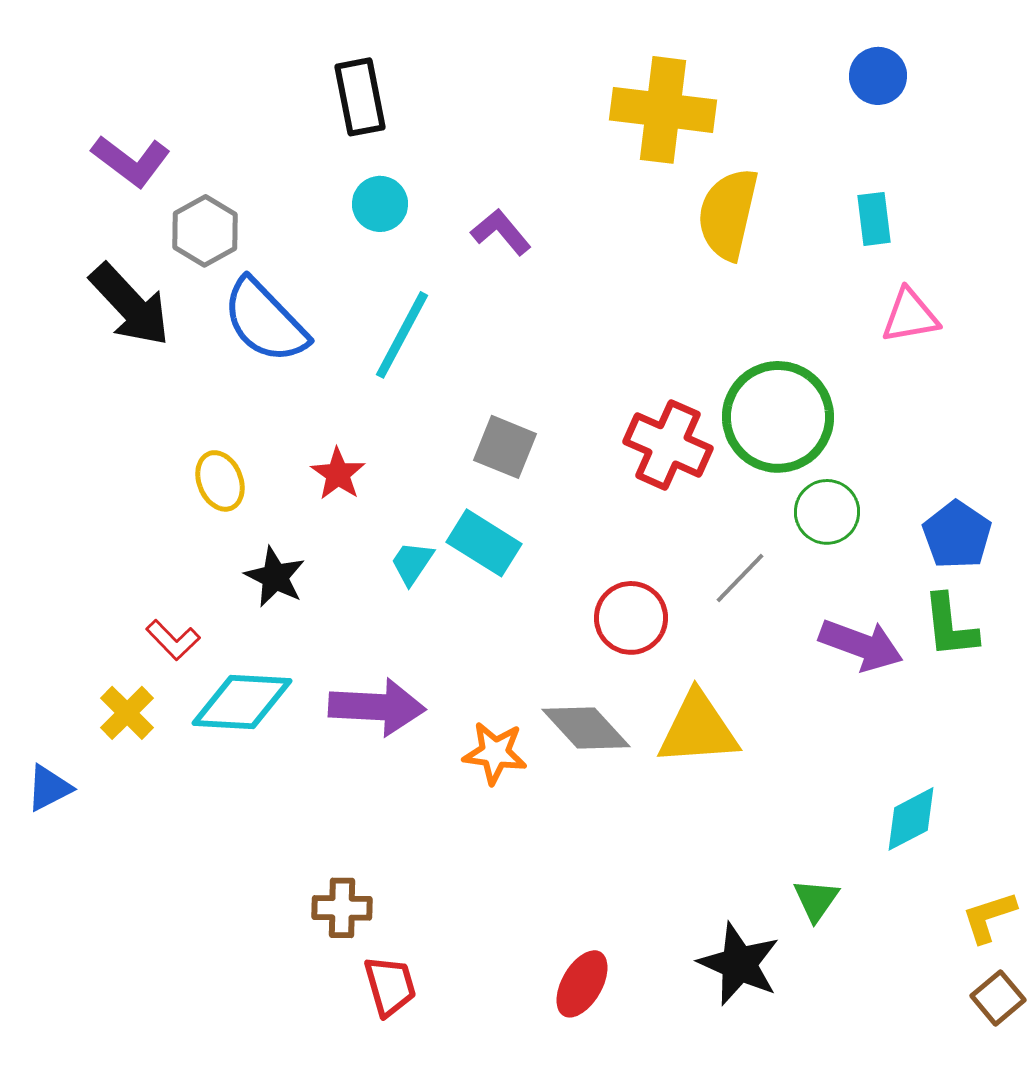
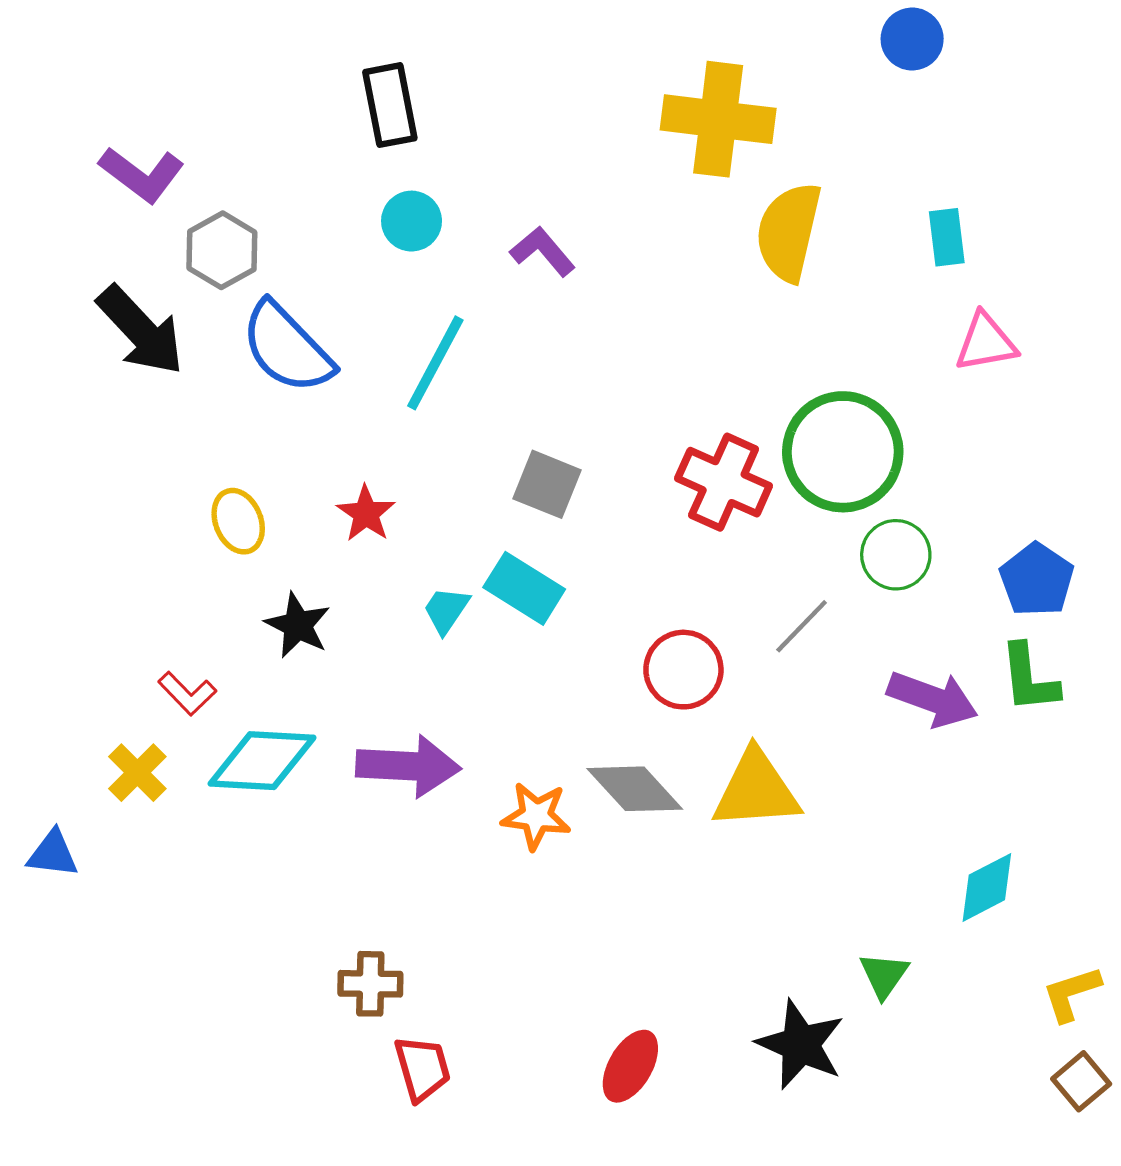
blue circle: (878, 76) -> (912, 39), moved
blue triangle: (49, 788) -> (53, 854), turned 34

